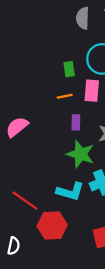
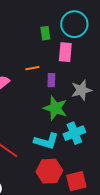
orange line: (65, 96) -> (32, 68), moved
red hexagon: (52, 226) -> (49, 171), moved

